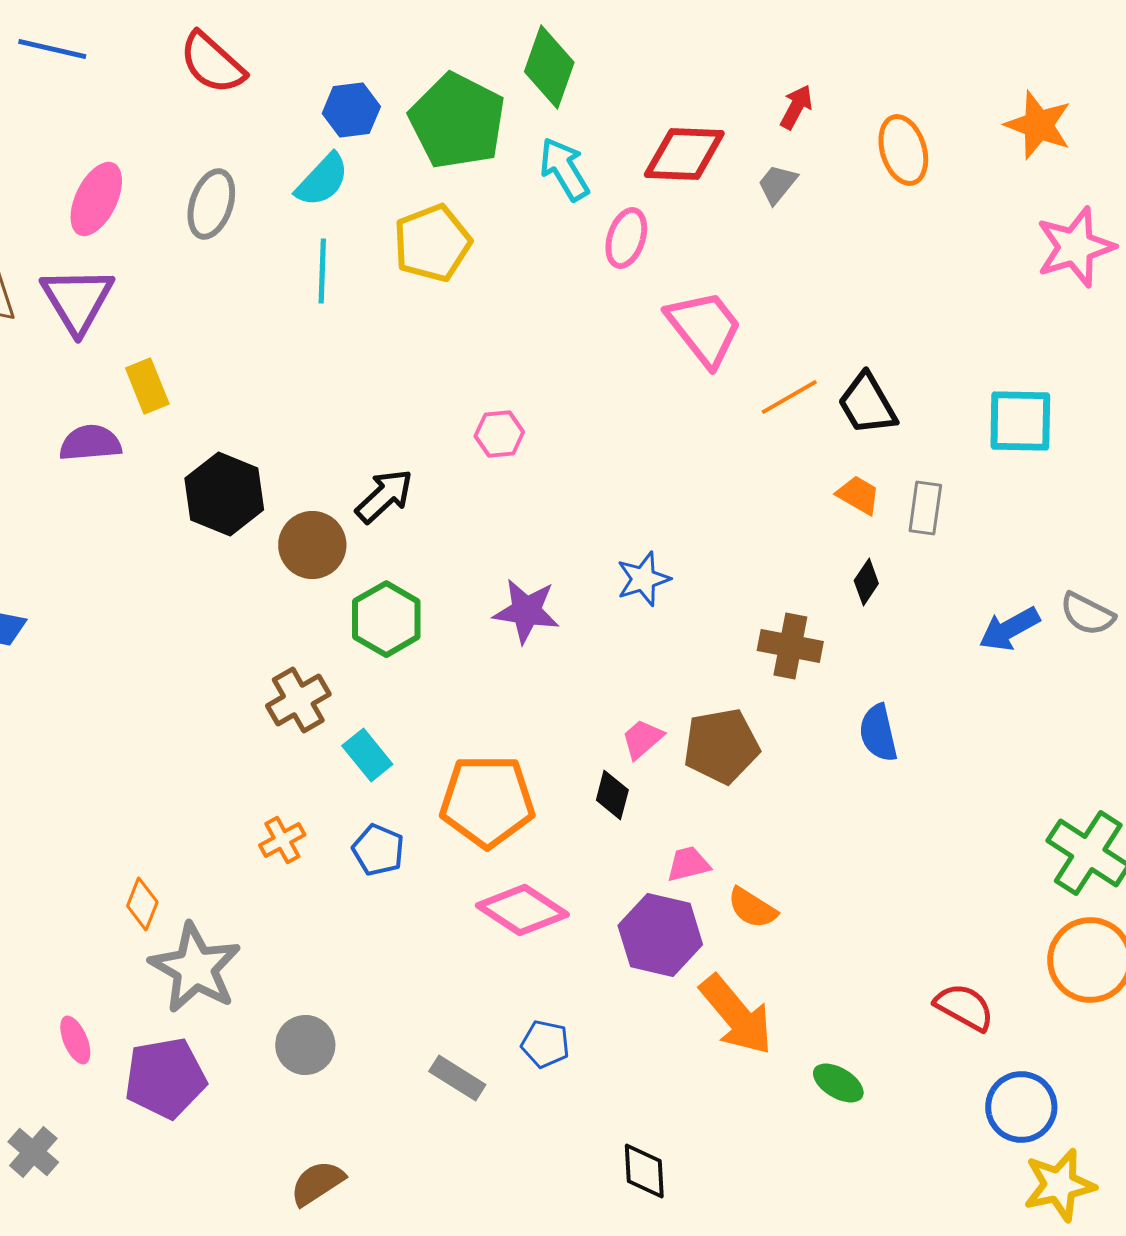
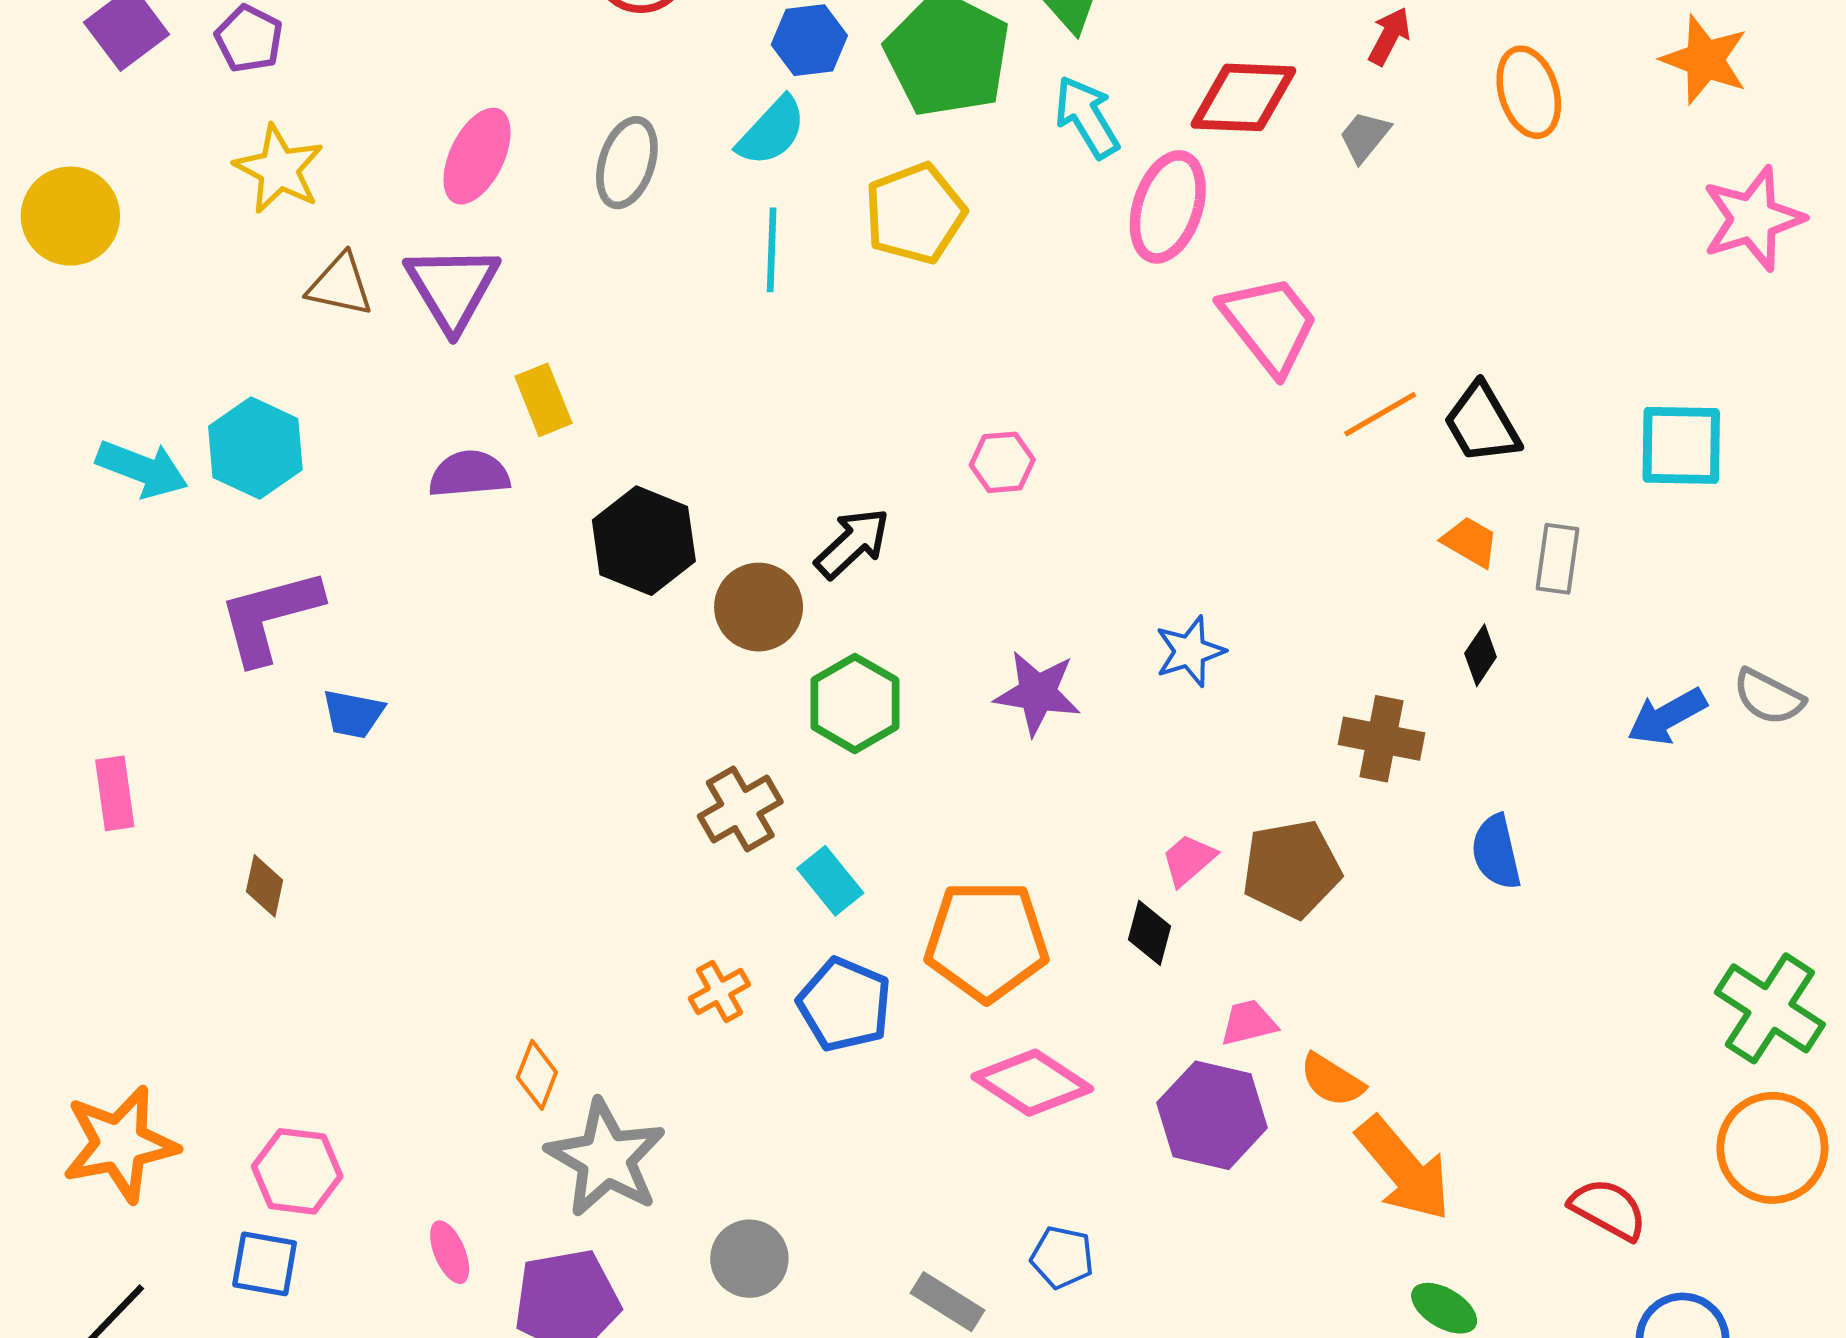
pink ellipse: (626, 238) -> (1168, 207), size x1.4
blue pentagon: (378, 850) -> (845, 1005), size x1.4
orange arrow: (736, 1015) -> (1404, 1169), moved

